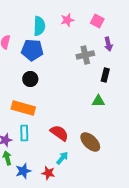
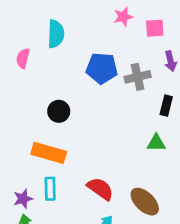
pink star: (67, 20) -> (123, 17), moved
pink square: (97, 21) -> (155, 28), turned -32
cyan semicircle: (39, 26) -> (56, 34), moved
blue pentagon: (32, 50) -> (102, 68), moved

